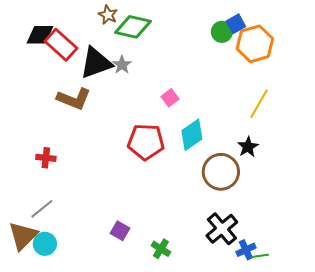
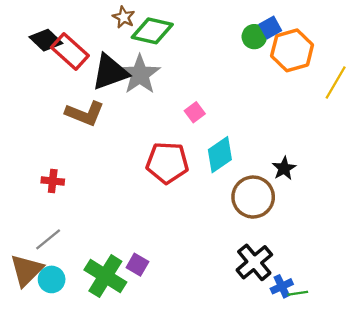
black diamond: (40, 35) -> (46, 40), turned 44
gray star: (122, 65) -> (140, 74), size x1.8
yellow line: (259, 104) -> (336, 82), moved
green cross: (161, 249) -> (105, 276), moved, size x1.8

